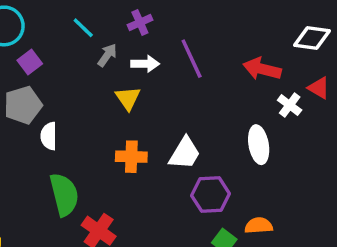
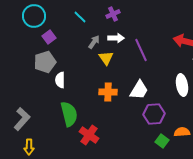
gray arrow: (107, 55) -> (94, 42), moved
purple line: (192, 59) -> (141, 50), moved

